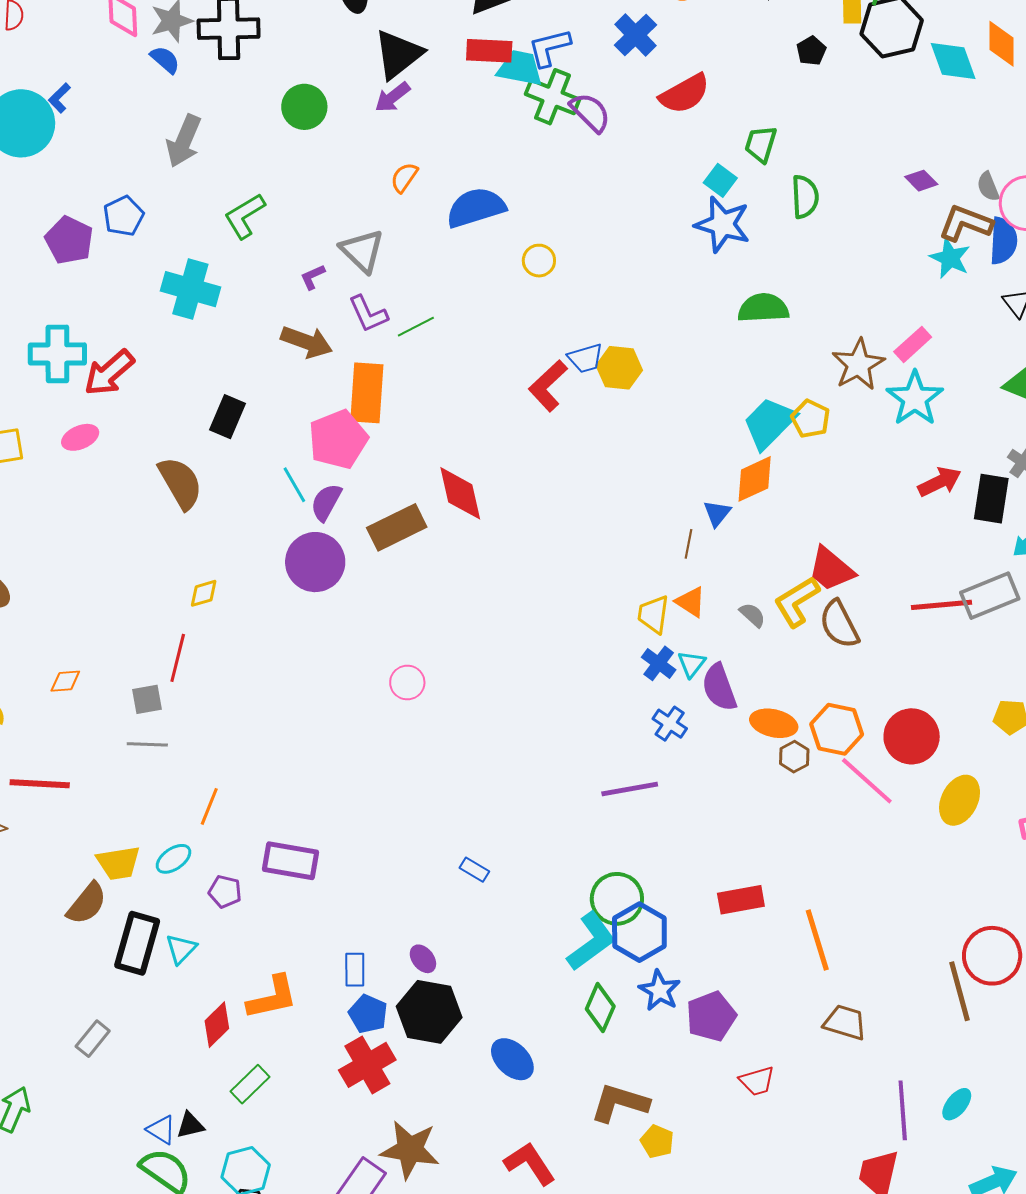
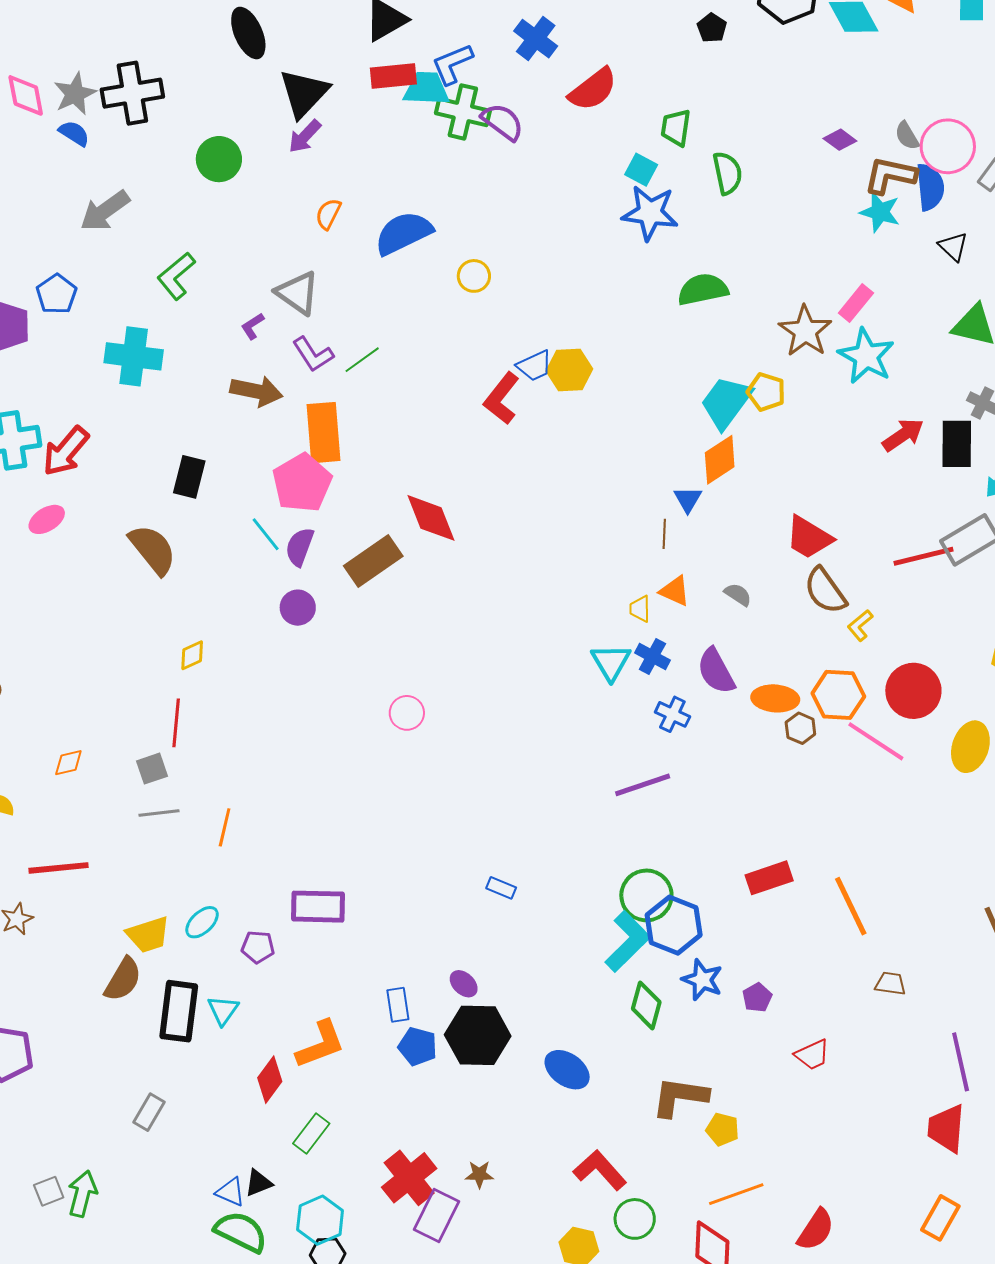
gray arrow: (184, 141) -> (105, 211), turned 40
purple circle: (315, 562) -> (298, 608), size x0.6
yellow L-shape: (797, 602) -> (860, 625), moved, size x0.6
yellow trapezoid: (653, 614) -> (640, 609), size x0.7
cyan triangle: (692, 664) -> (611, 662), moved, size x1.4
orange line: (209, 806) -> (225, 827), moved
purple pentagon: (711, 1016) -> (757, 998), size x0.6
brown trapezoid: (845, 1022) -> (890, 984), size x0.7
red cross: (367, 1065) -> (409, 1178), moved
brown star: (410, 1150) -> (479, 1174), size x0.5

